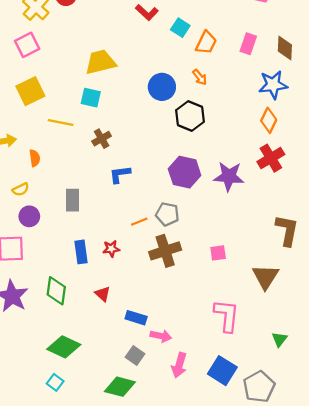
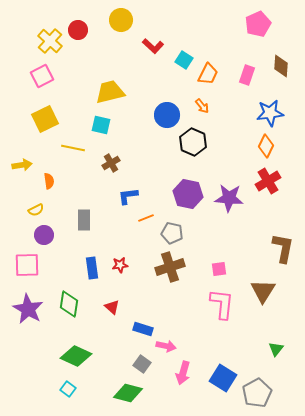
brown diamond: (285, 48) -> (281, 66), moved
orange line: (139, 222) -> (146, 218), moved
pink L-shape: (227, 316) -> (222, 304), moved

